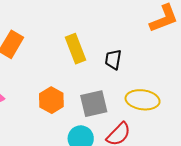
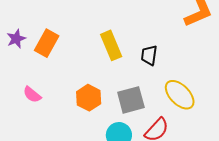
yellow ellipse: (143, 100) -> (180, 95), turned 40

